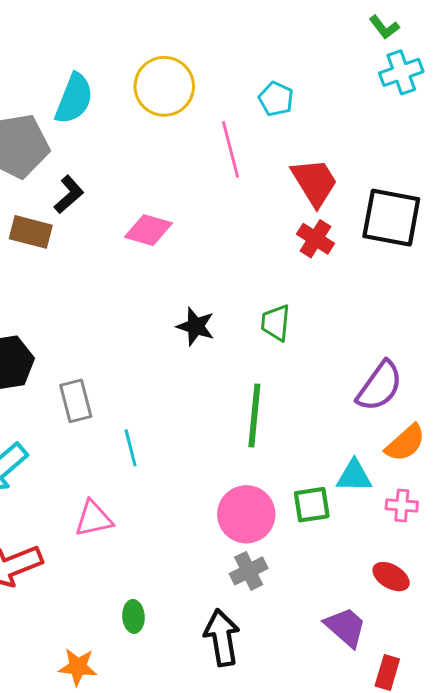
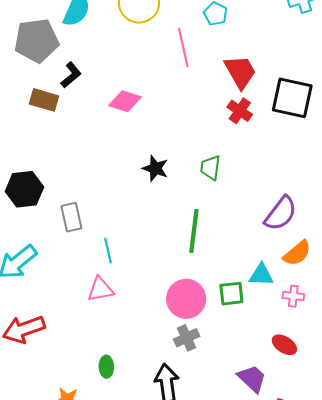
pink triangle: (94, 519) -> (100, 289), moved

